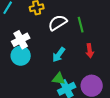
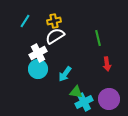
white semicircle: (58, 23) -> (55, 36), moved
cyan arrow: (59, 55) -> (65, 74), moved

